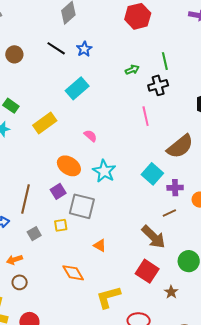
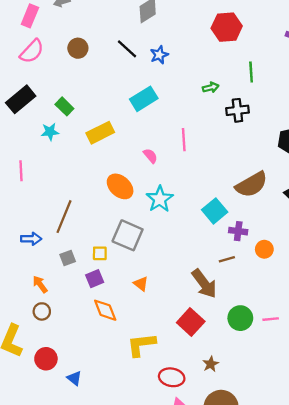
green line: (165, 61) -> (251, 72), moved
pink line: (146, 116) -> (184, 140), moved
purple square: (58, 191) -> (95, 279), moved
orange arrow: (14, 260) -> (40, 284), turned 63
brown star: (171, 292) -> (211, 364), moved

